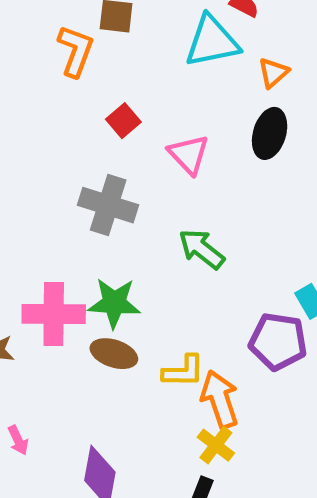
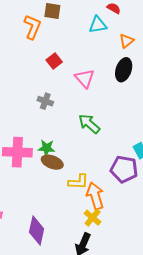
cyan triangle: (212, 41) -> (98, 25), size x0.7
gray cross: (108, 205) -> (45, 101), size x0.6
green star: (114, 303) -> (46, 148), size x0.7
brown ellipse: (114, 354) -> (52, 162), moved

